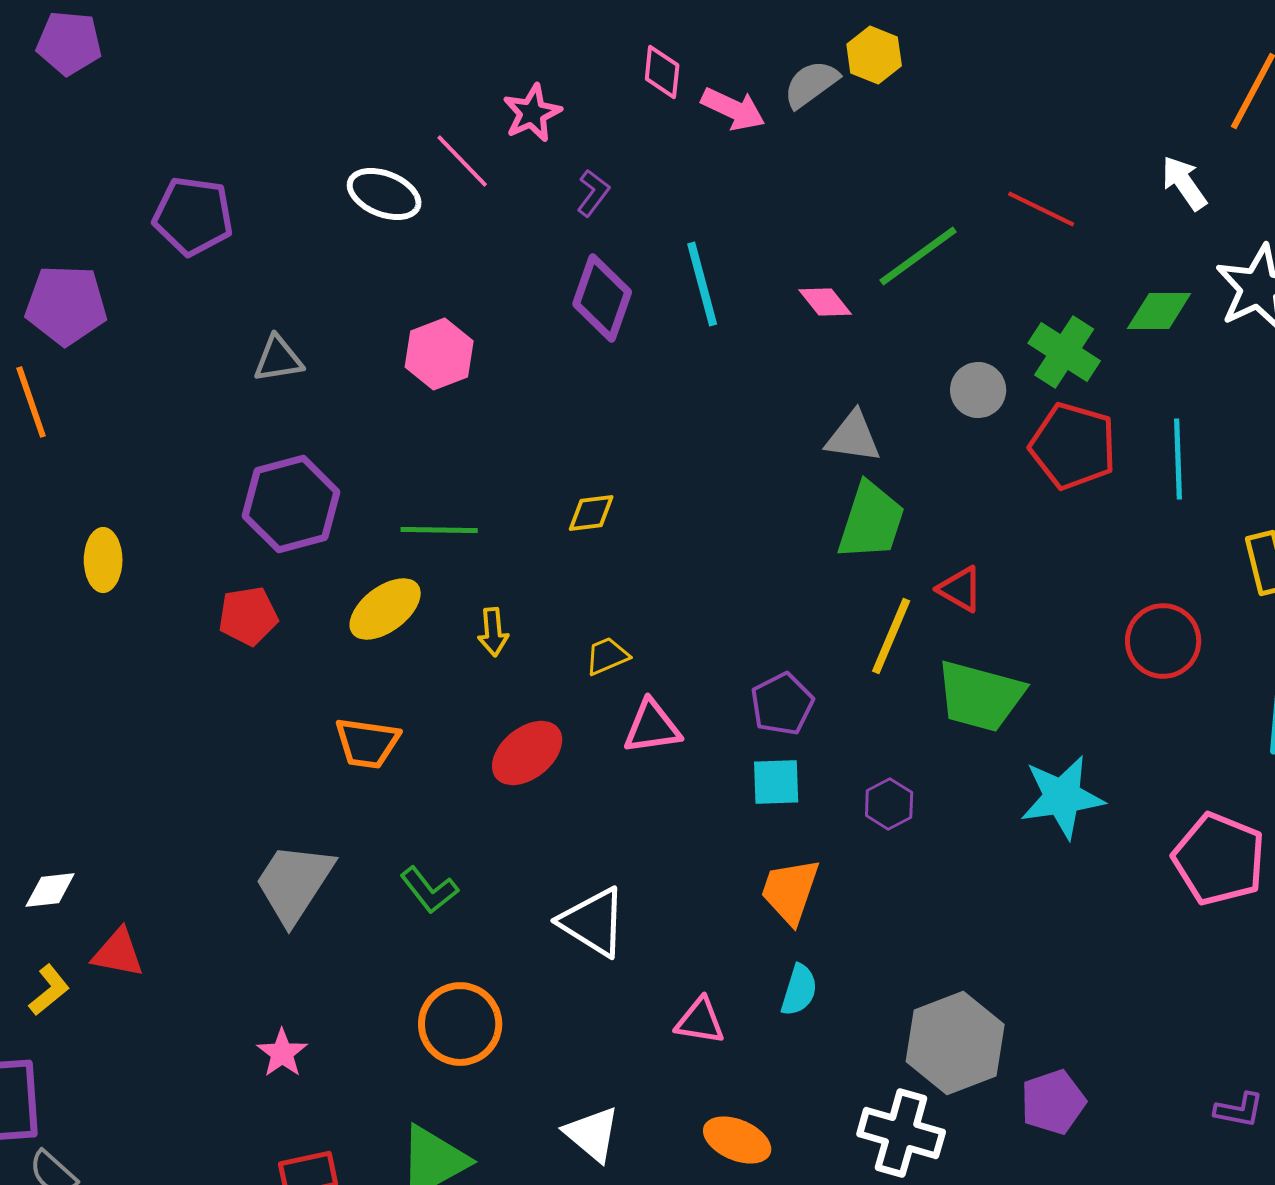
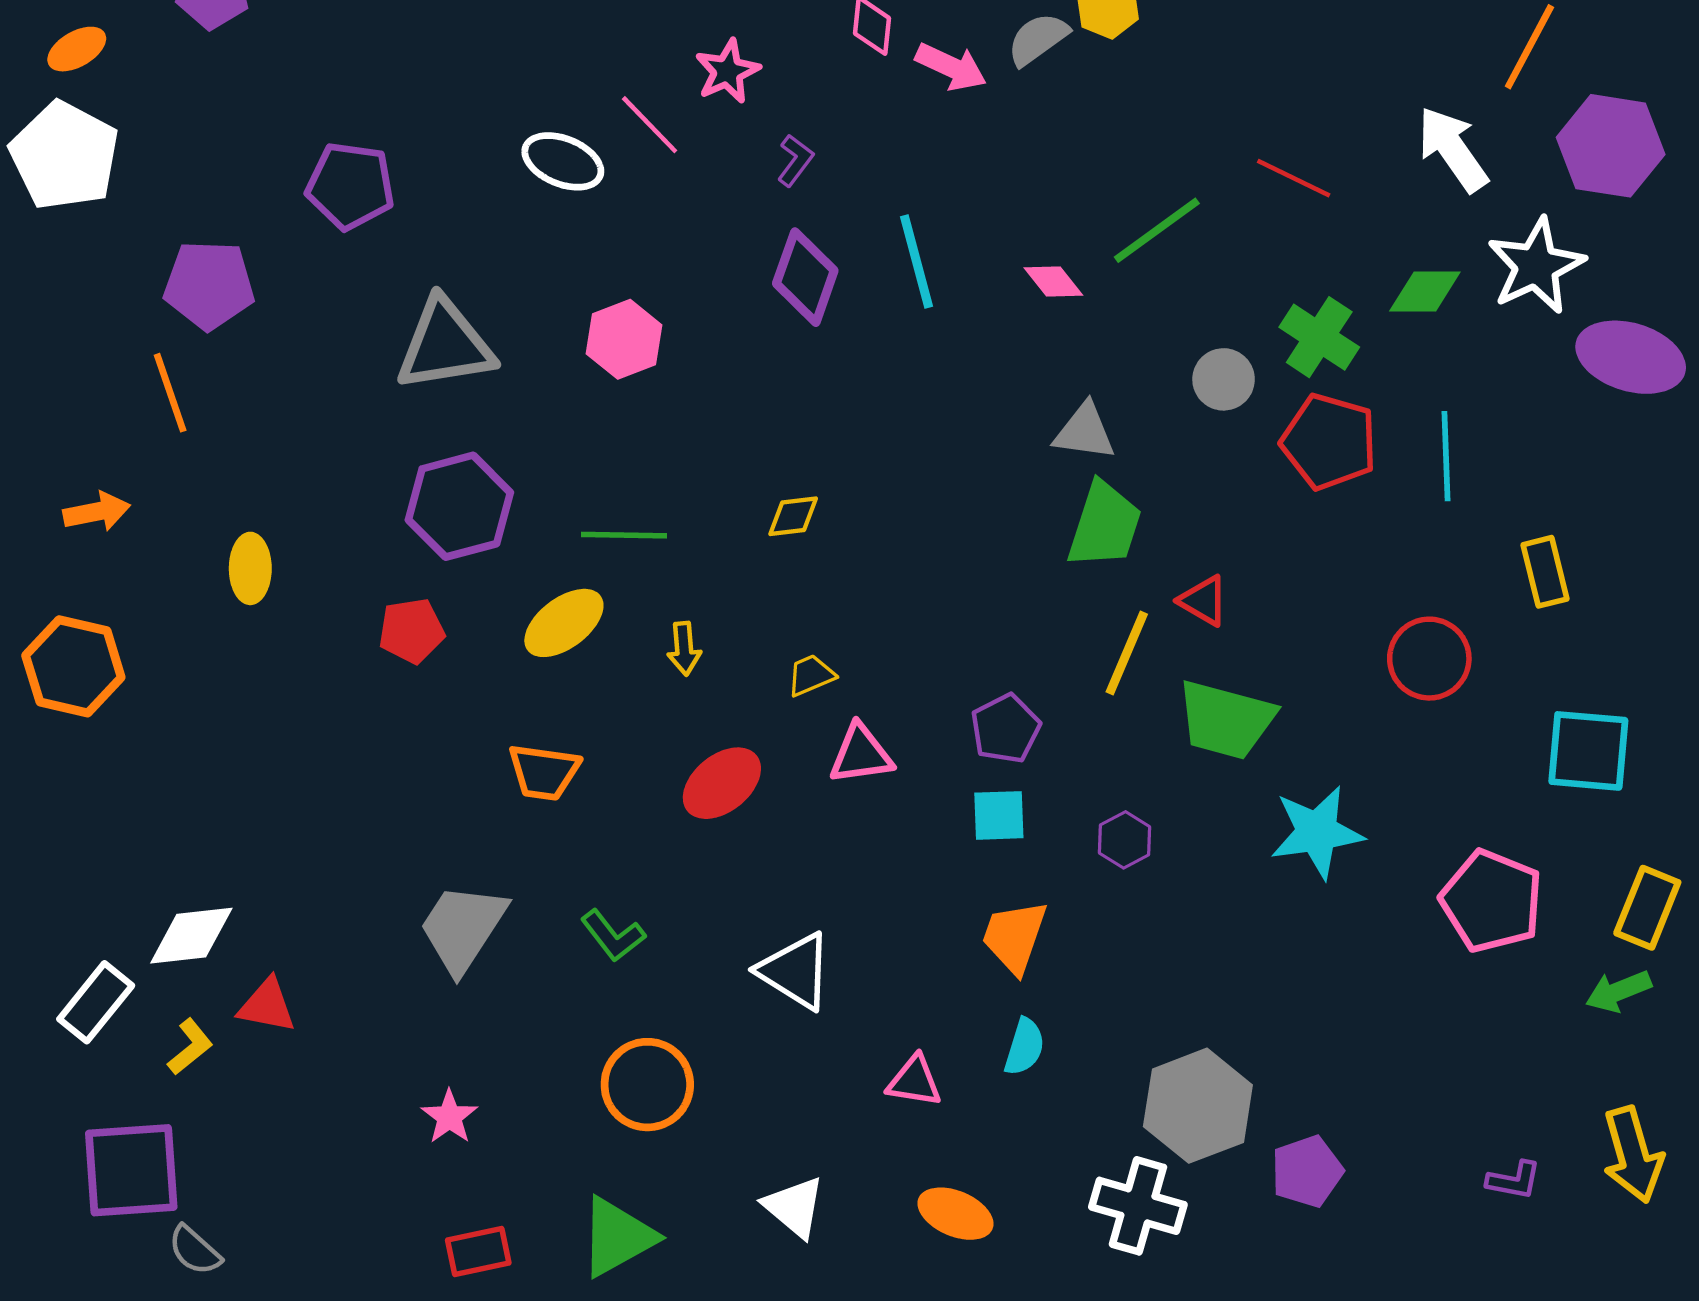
white arrow: (1184, 183) -> (1453, 149), size x1.4
gray triangle: (278, 359) -> (445, 345), size x1.8
white diamond: (50, 890) -> (191, 936), size x1.5

